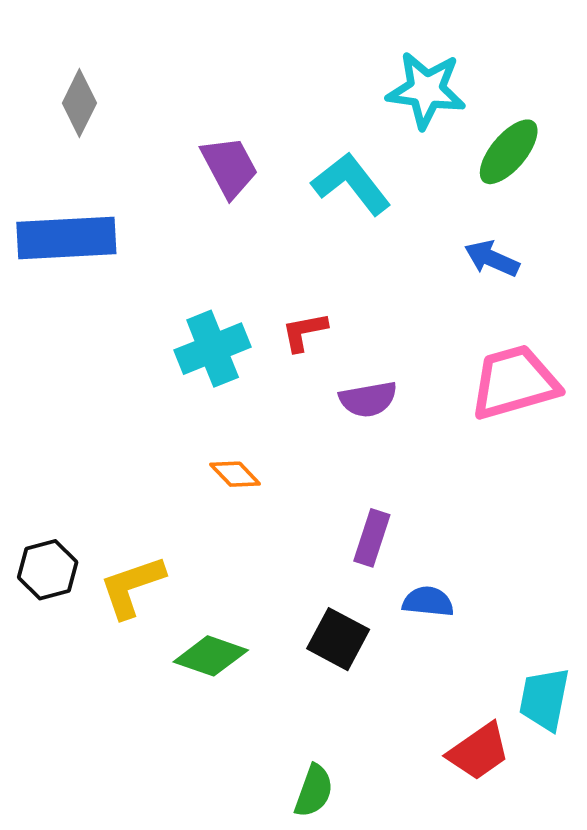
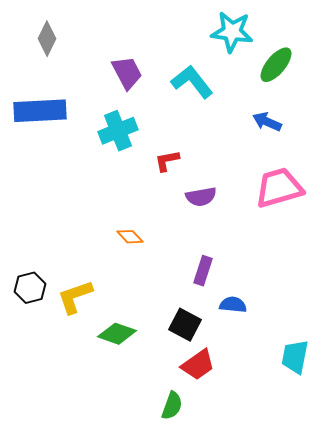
cyan cross: (213, 349) -> (118, 131), moved
red trapezoid: (479, 752) -> (198, 365), moved

